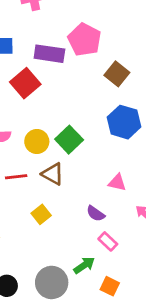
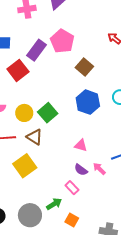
purple rectangle: (49, 54) -> (36, 50), turned -65
yellow square: (41, 214) -> (25, 166), size x1.6
purple semicircle: (96, 214) -> (81, 170), moved

